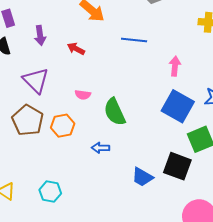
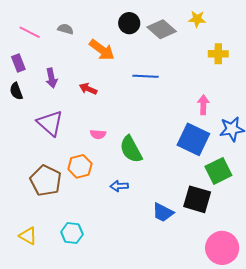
pink arrow: (175, 66) -> (203, 105), moved
brown pentagon: (28, 120) -> (46, 181), moved

